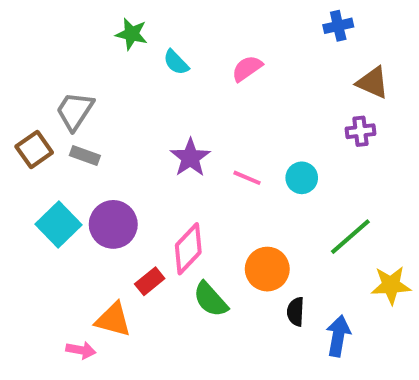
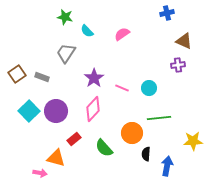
gray trapezoid: (75, 111) -> (66, 53), moved
green line: (350, 237) -> (159, 118), moved, turned 35
pink diamond: (188, 249) -> (93, 109), moved

